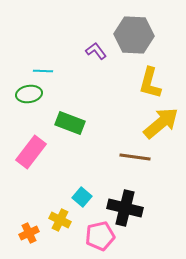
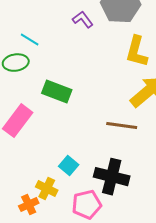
cyan line: (43, 71) -> (30, 40), turned 30
orange cross: (29, 233) -> (29, 205), moved

